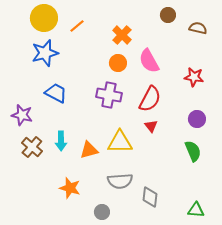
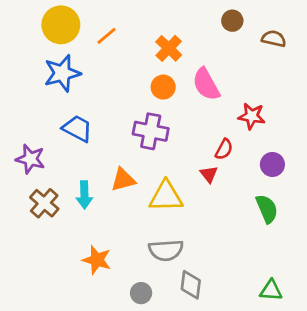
red star: (194, 77) -> (252, 116), moved
red semicircle: (150, 99) -> (224, 149), moved, size x0.6
orange triangle: (89, 150) -> (123, 180), moved
gray diamond: (150, 197) -> (191, 285), moved

